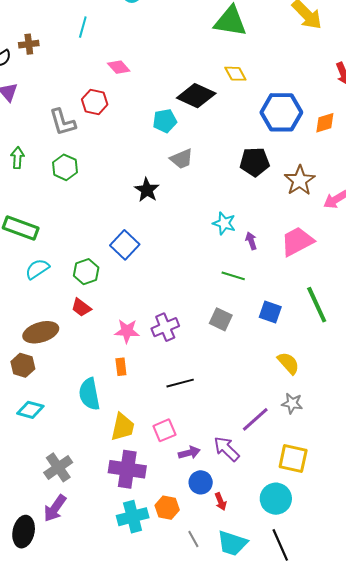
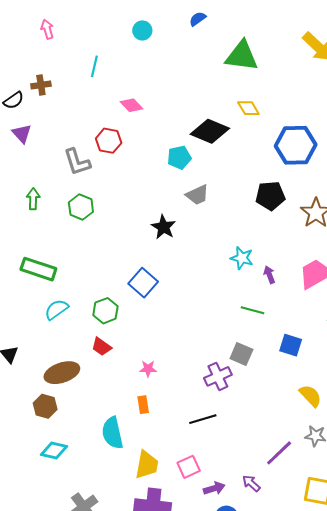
purple cross: (165, 327) -> (218, 376), moved
pink star: (127, 331) -> (148, 369), size x0.7
purple arrow: (227, 449) -> (251, 483), size x0.7

